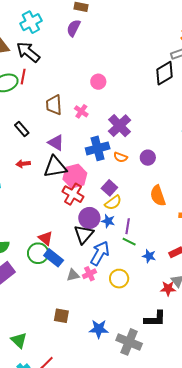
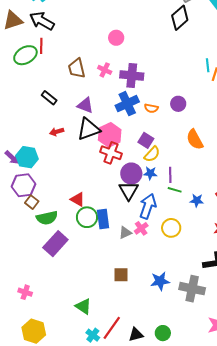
purple cross: (120, 126) -> (132, 76), moved, turned -30
red triangle: (46, 238) -> (78, 199), moved
blue rectangle: (54, 258) -> (103, 219), turned 54

